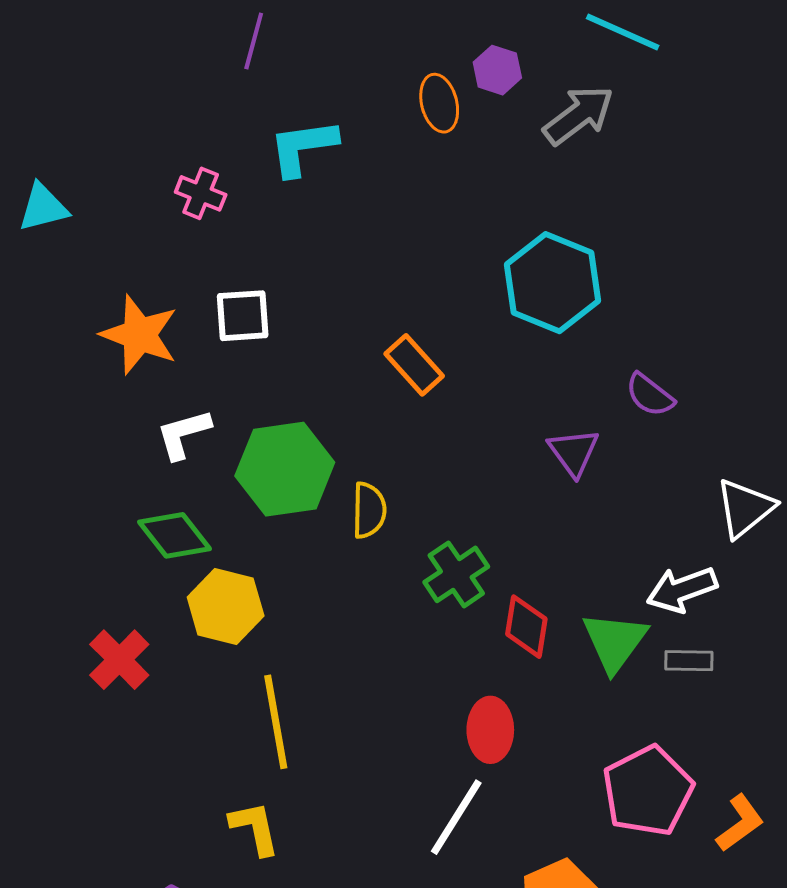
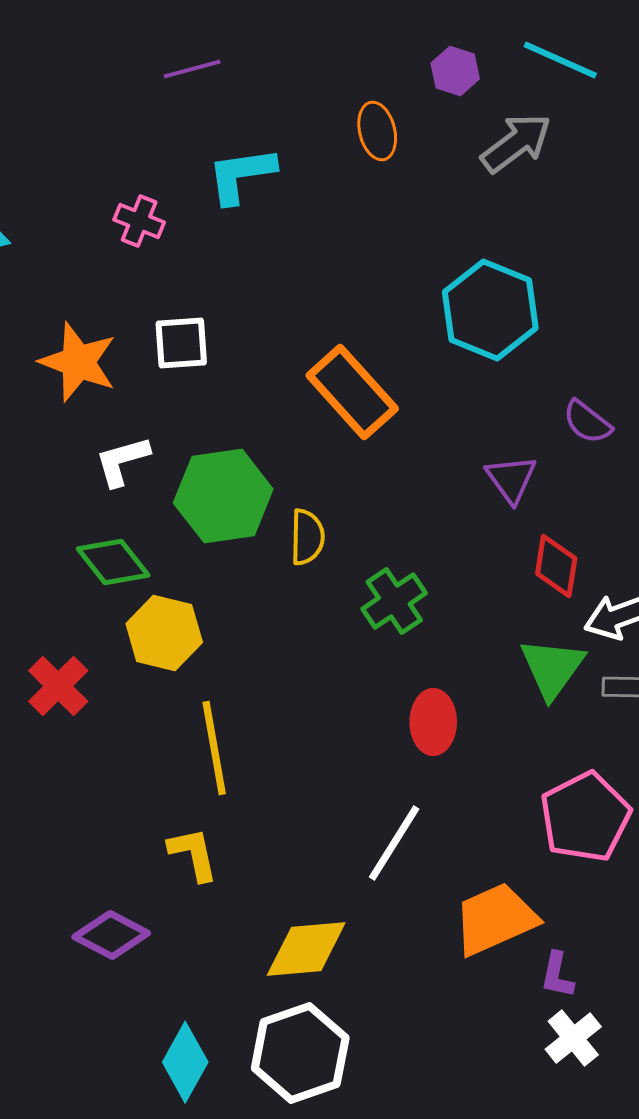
purple line: (254, 41) -> (192, 69), turned 60
purple hexagon: (497, 70) -> (455, 71), moved
orange rectangle: (414, 365) -> (352, 392), size x1.5
red diamond: (526, 627) -> (556, 566), moved
red ellipse: (490, 730) -> (433, 722), moved

